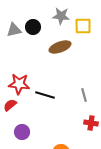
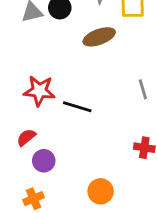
gray line: (84, 95) -> (143, 89), moved
red semicircle: (10, 105) -> (26, 137), moved

